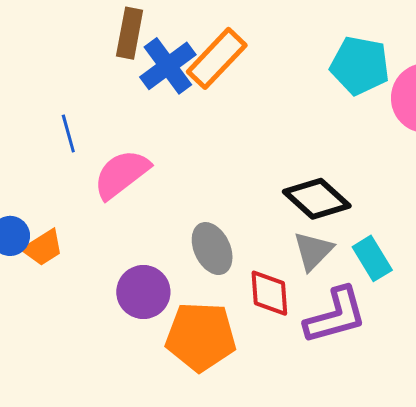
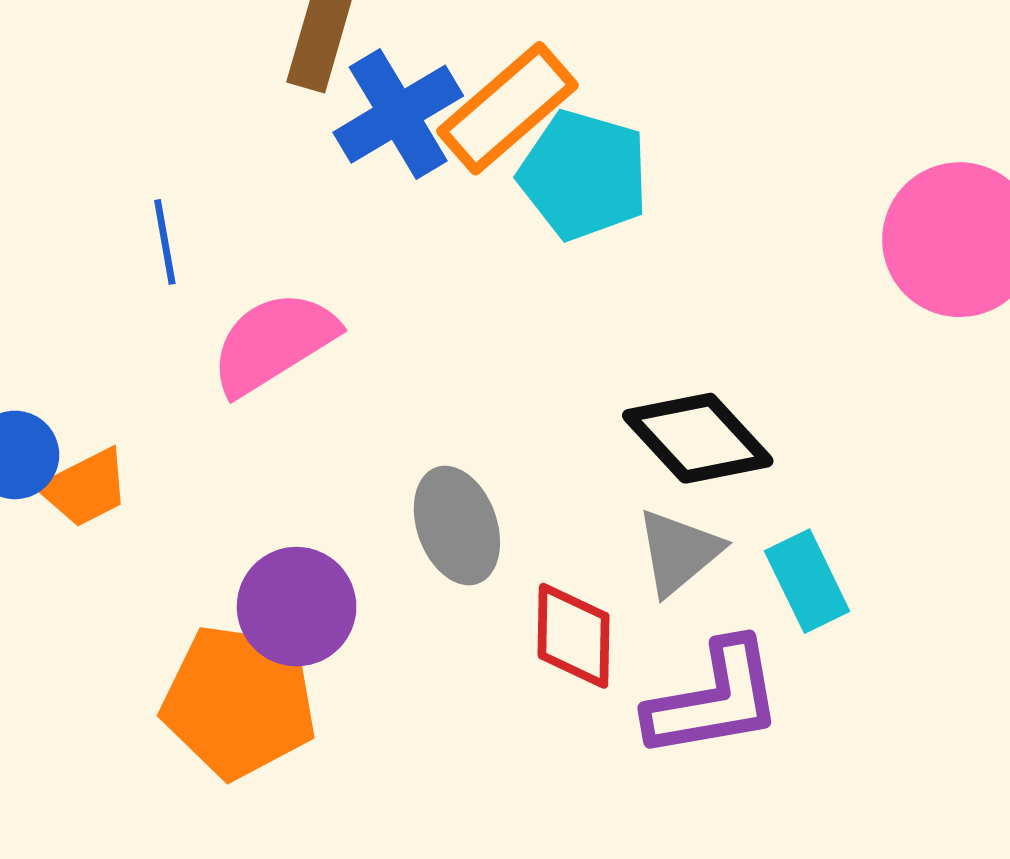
cyan pentagon: (360, 65) -> (584, 175), moved
orange pentagon: (201, 337) -> (239, 701), moved

